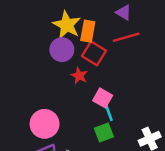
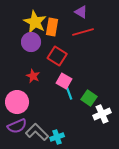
red square: (94, 53) -> (57, 56), moved
red star: (79, 76) -> (33, 76), moved
green square: (104, 133) -> (89, 98), moved, turned -35

